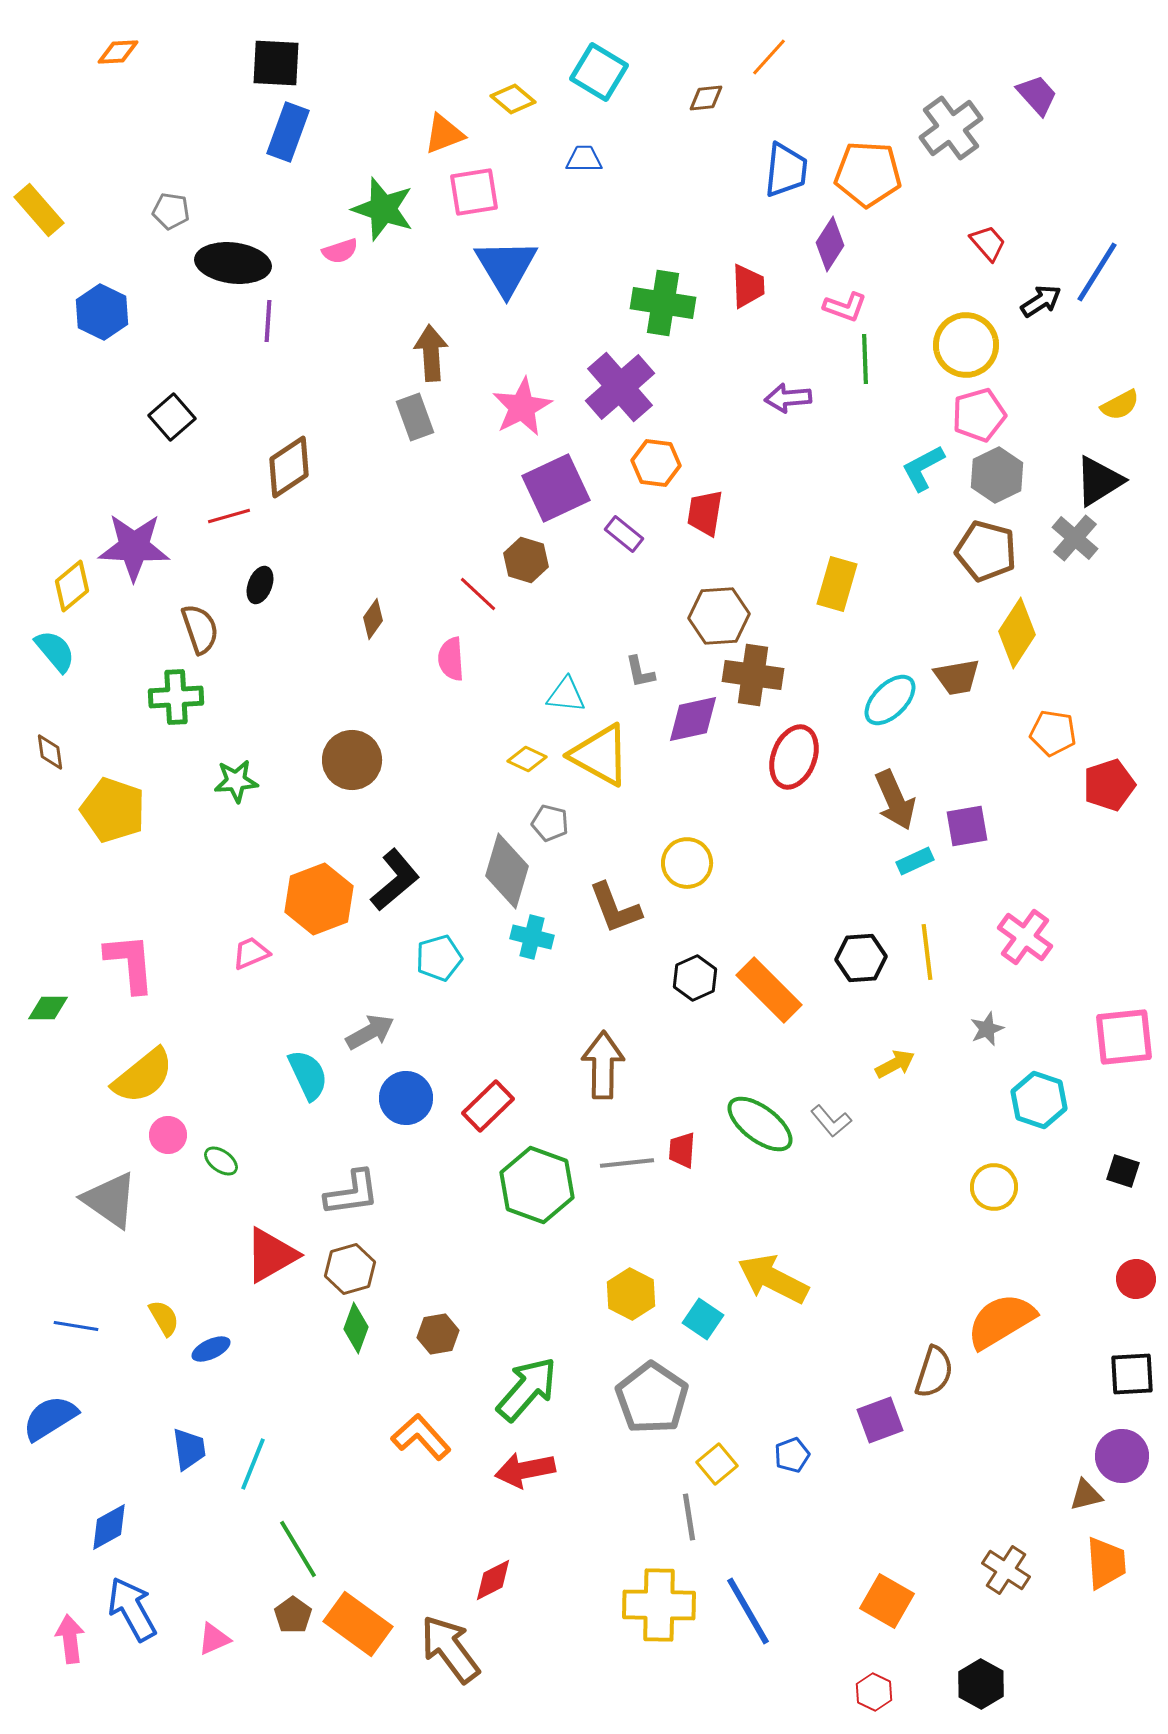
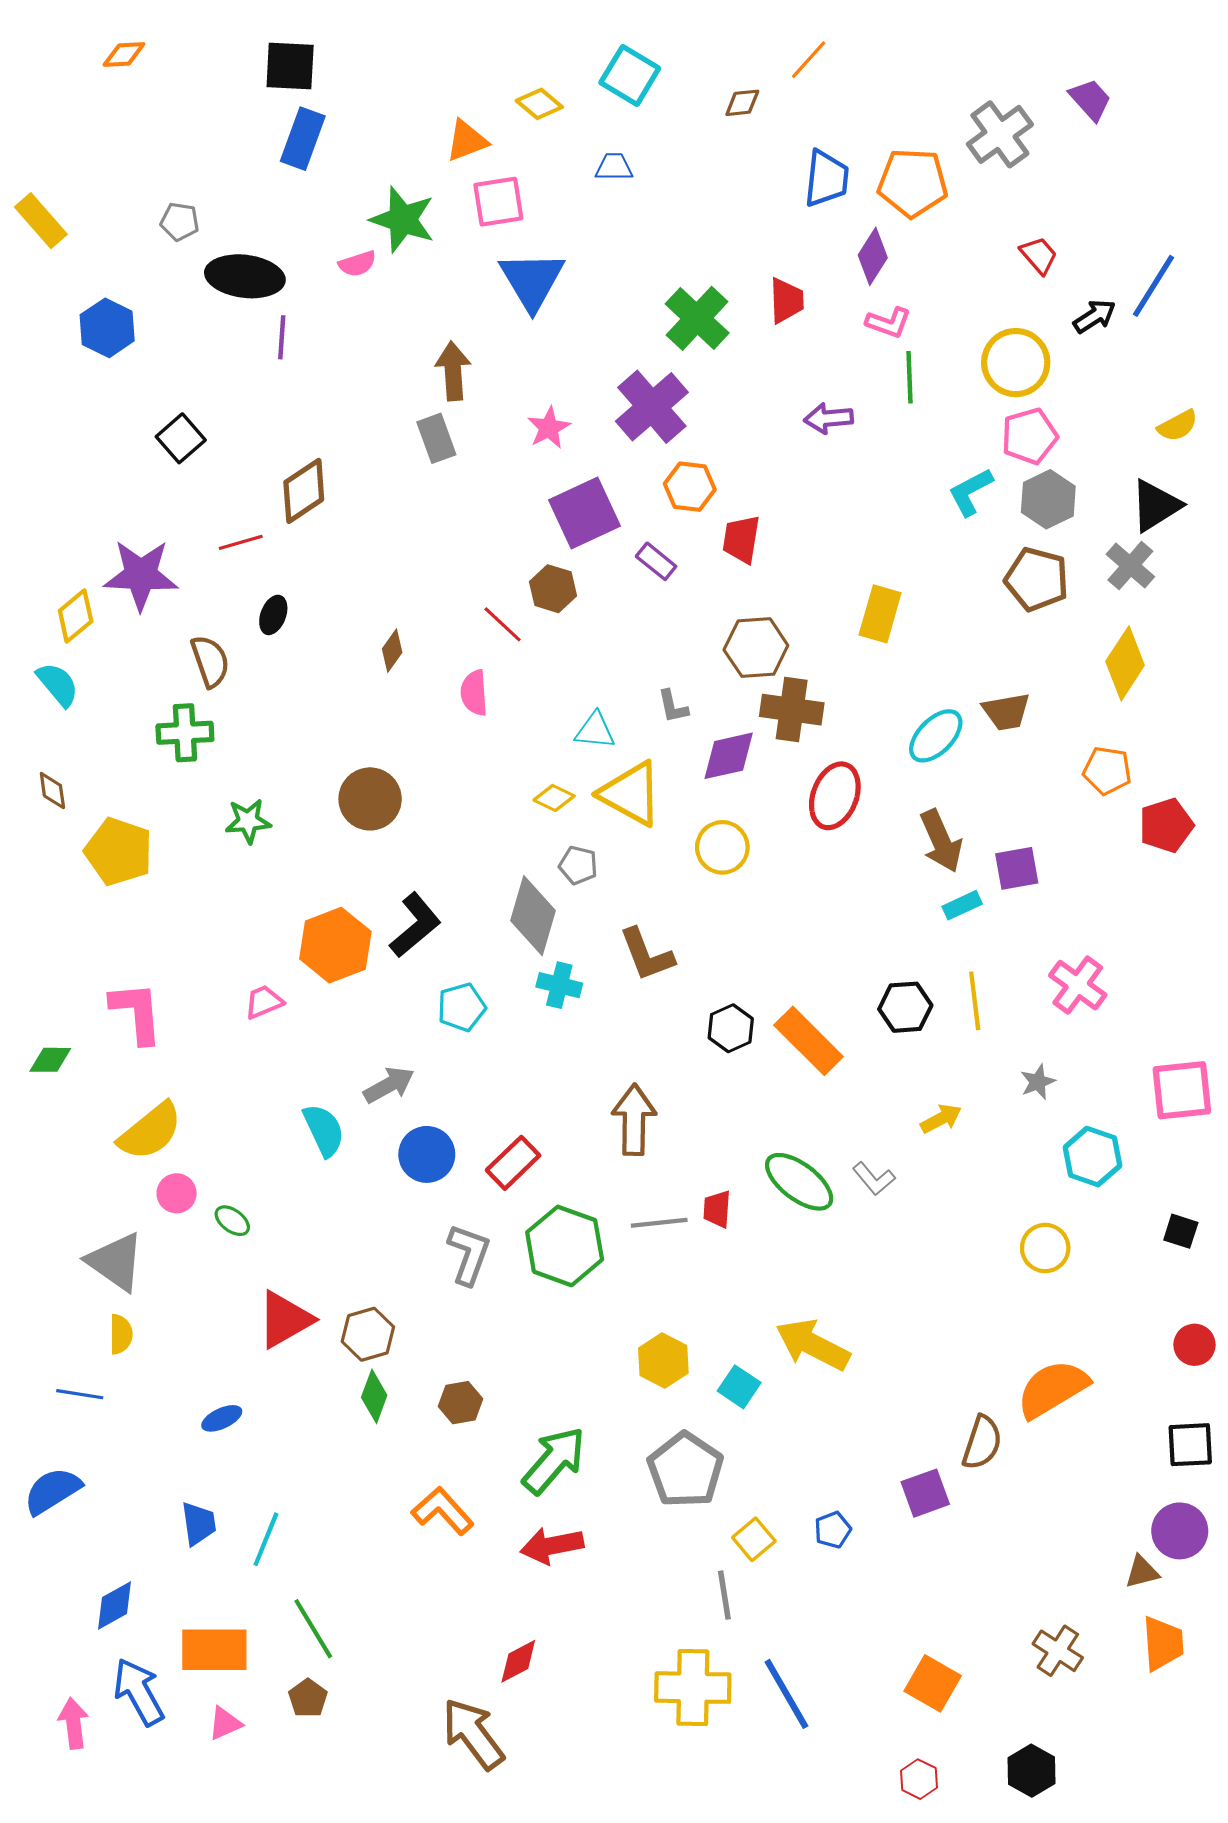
green cross: (663, 303) -> (697, 318), turned 34
pink star: (522, 407) -> (549, 428), size x0.7
yellow diamond: (1017, 633) -> (1125, 663), moved
yellow circle: (687, 863) -> (722, 847), moved
gray L-shape: (352, 1193) -> (469, 1254), moved, turned -62
yellow semicircle: (164, 1318) -> (121, 1334), moved, turned 30
orange rectangle: (358, 1624) -> (214, 1650), moved, turned -36

